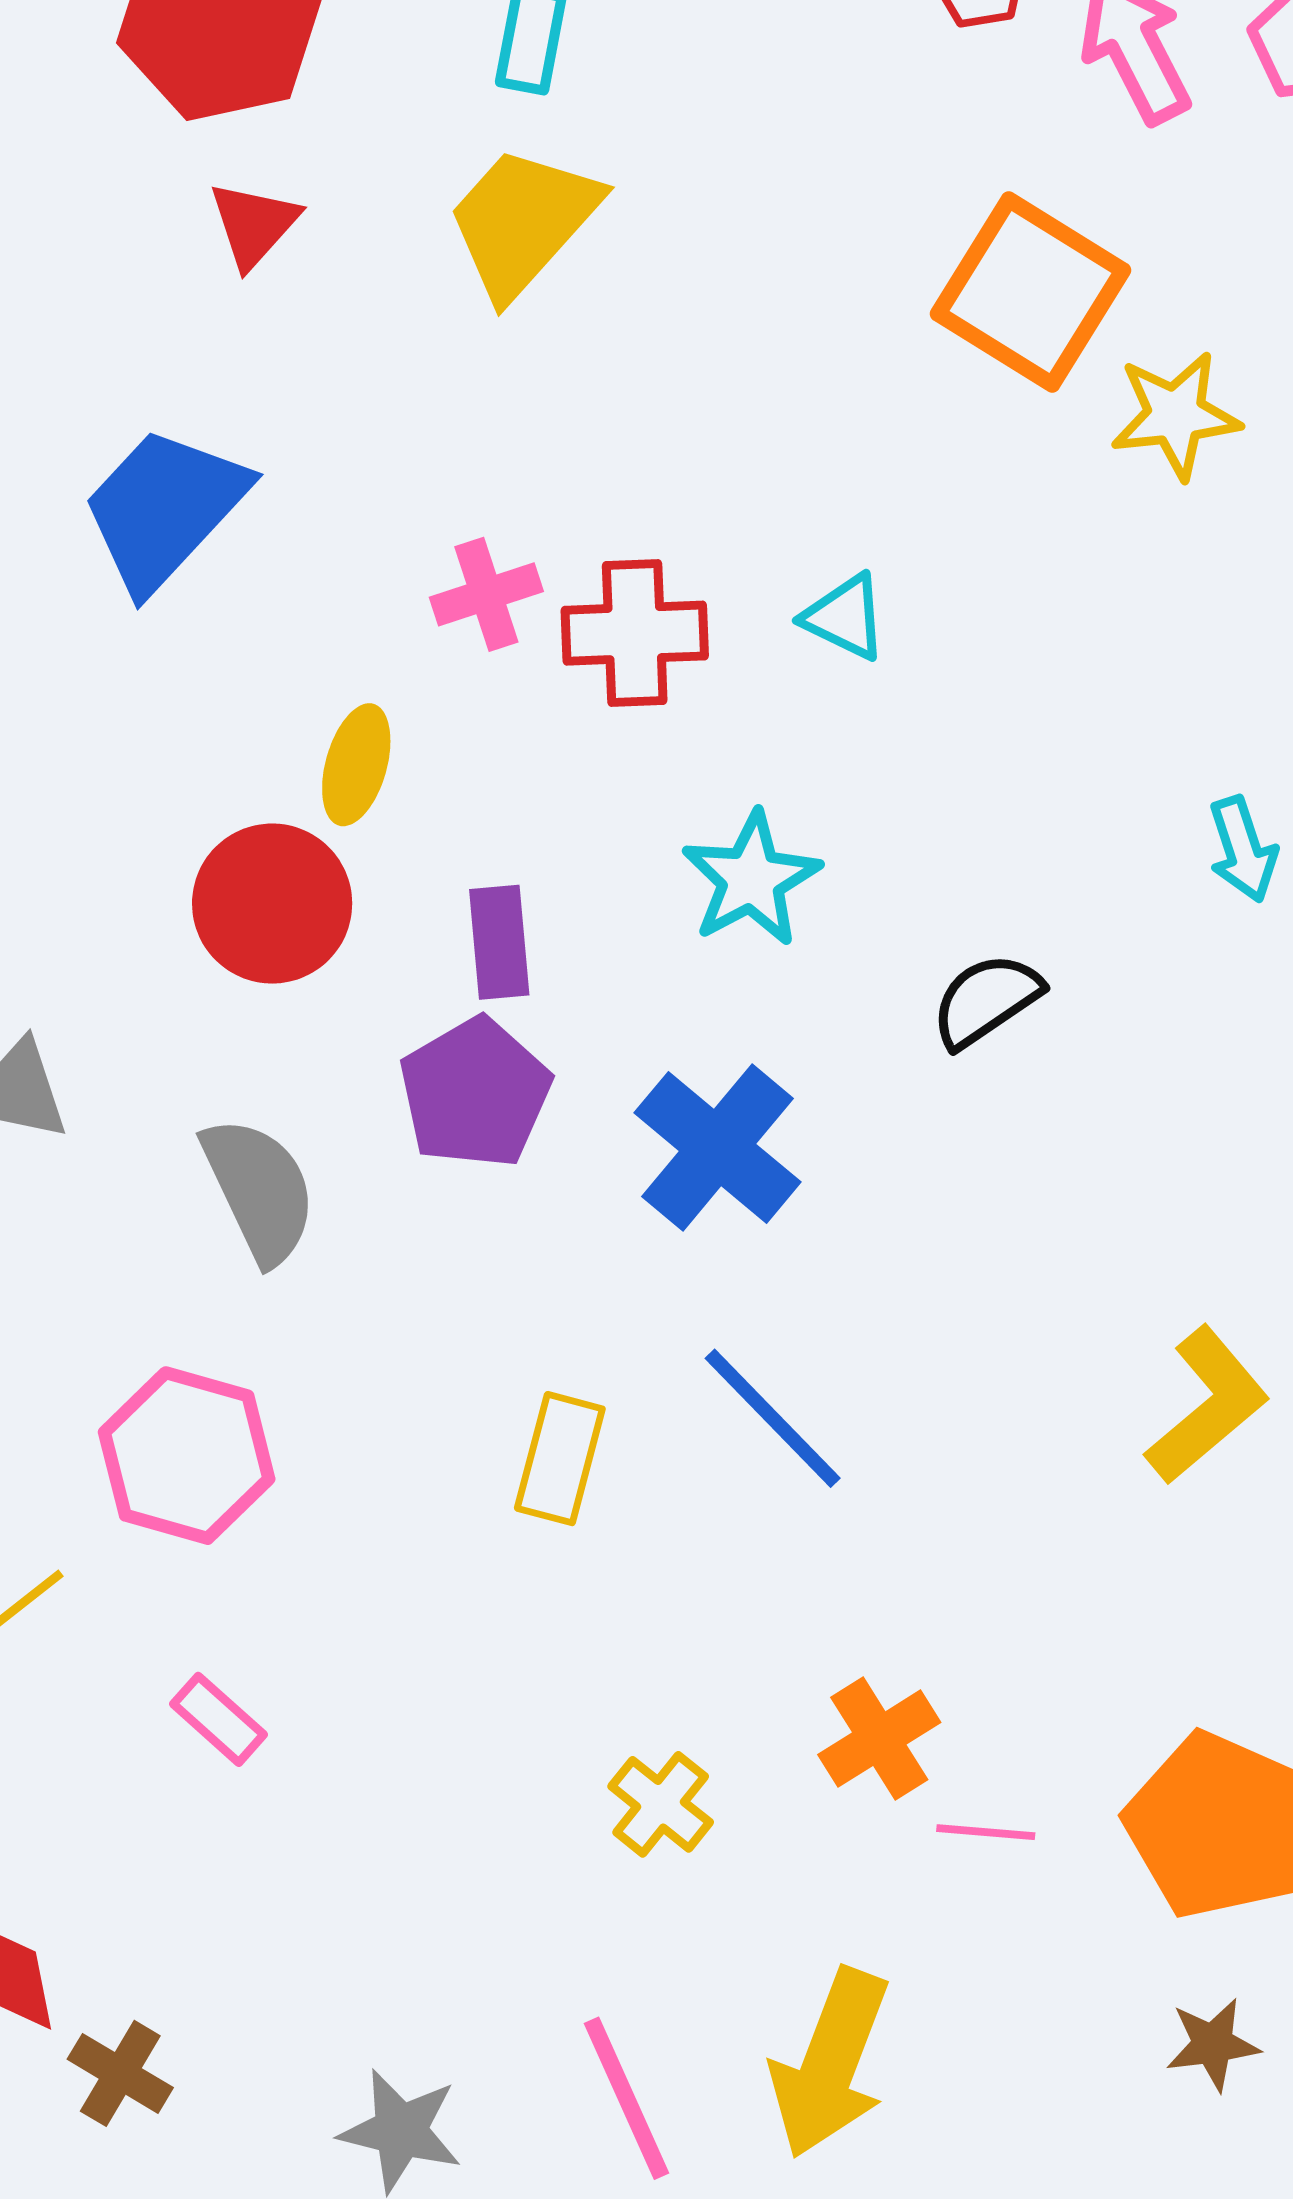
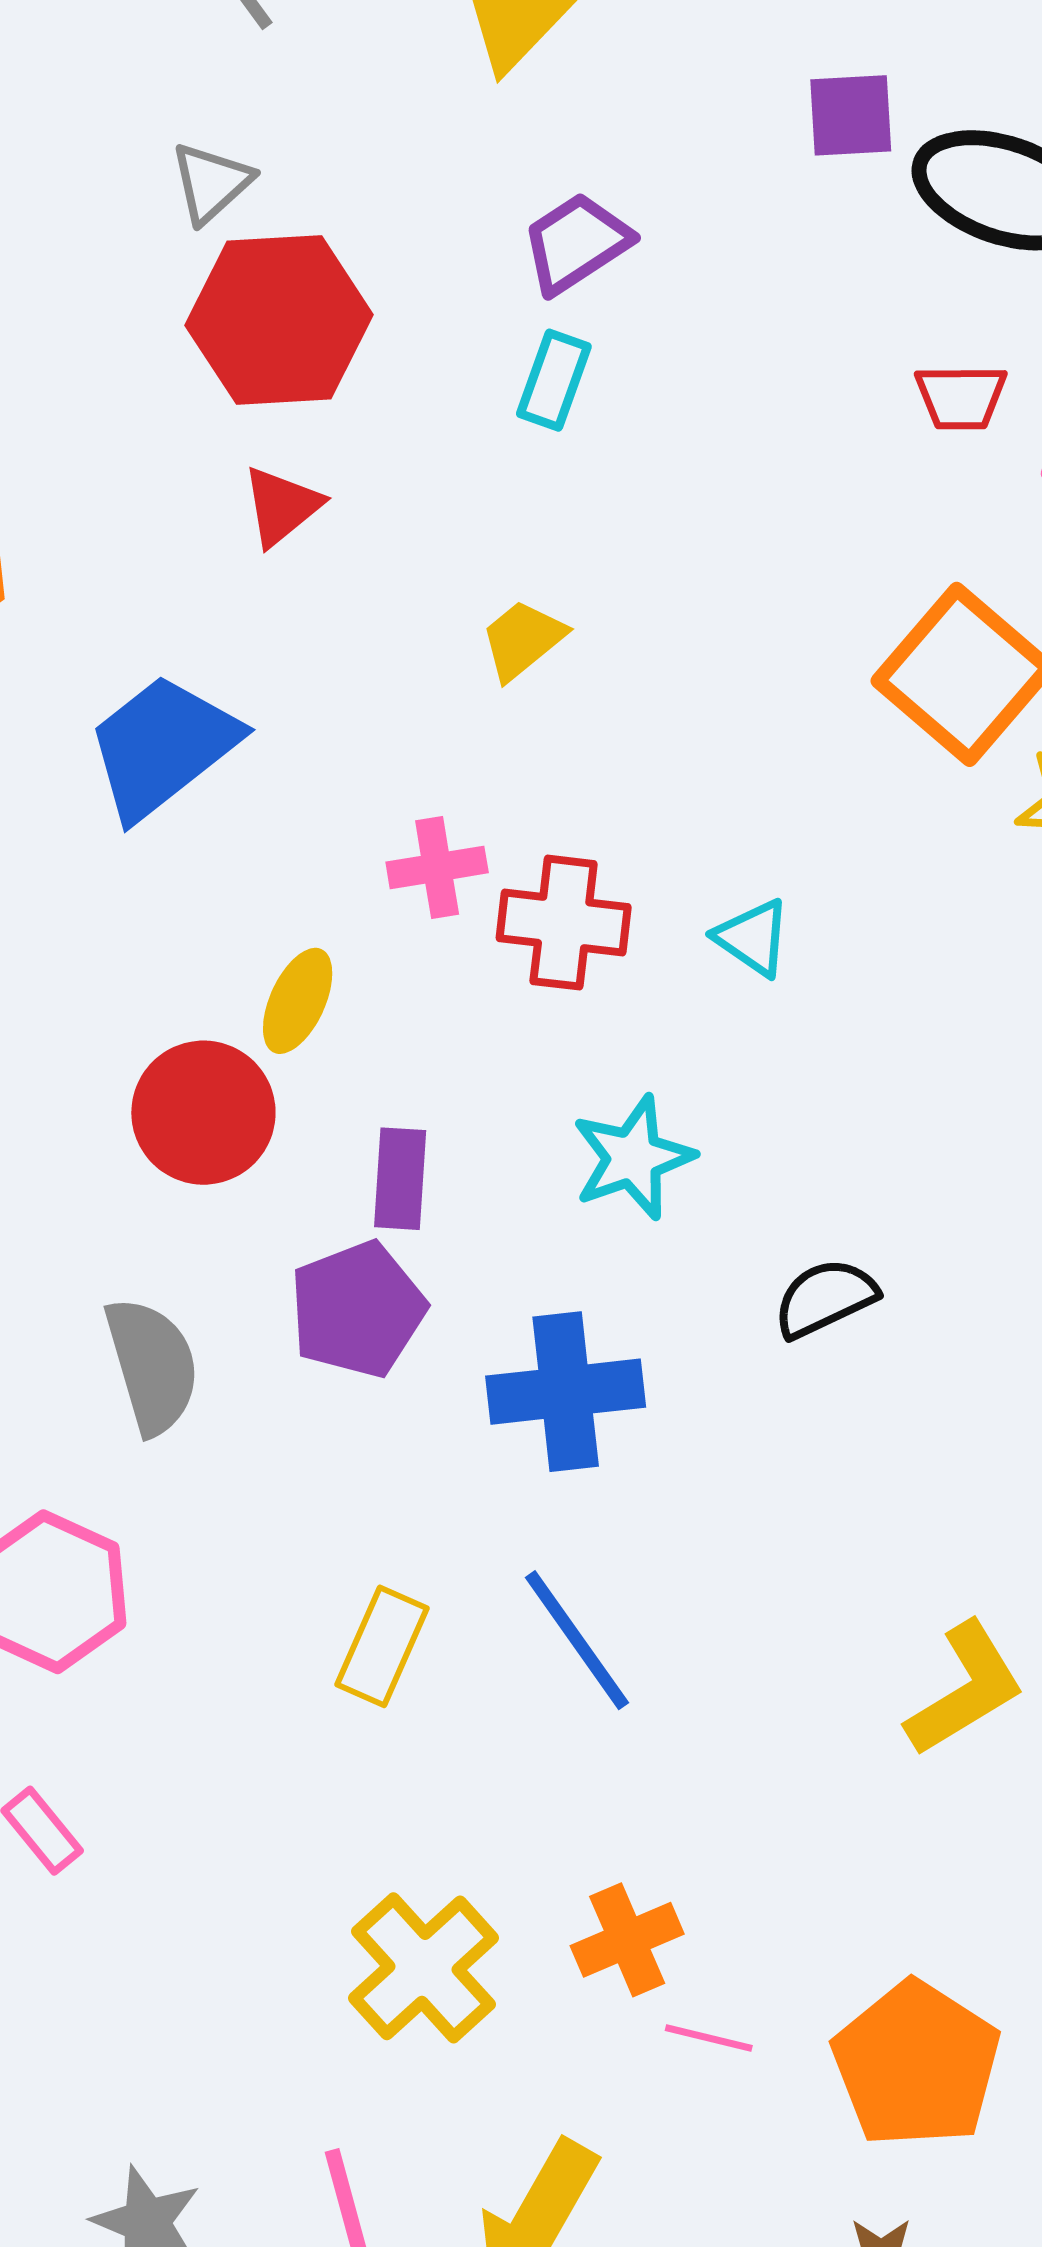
yellow trapezoid: (523, 222) -> (523, 640), moved, size x0.6
blue cross: (718, 1147) -> (566, 1392), turned 35
yellow cross: (661, 1804) -> (423, 1968), size x1.6

